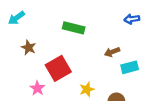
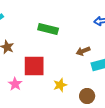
red square: (58, 68) -> (34, 66), turned 30

